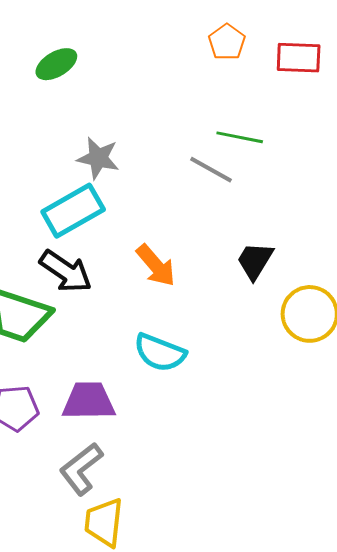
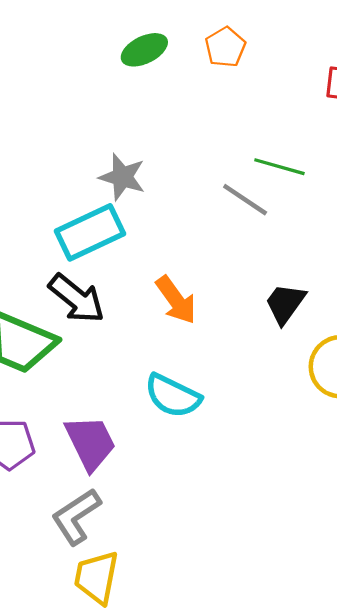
orange pentagon: (227, 42) -> (225, 47), moved
green ellipse: (56, 64) -> (144, 50), moved
purple trapezoid: (89, 401) -> (90, 443), turned 60

